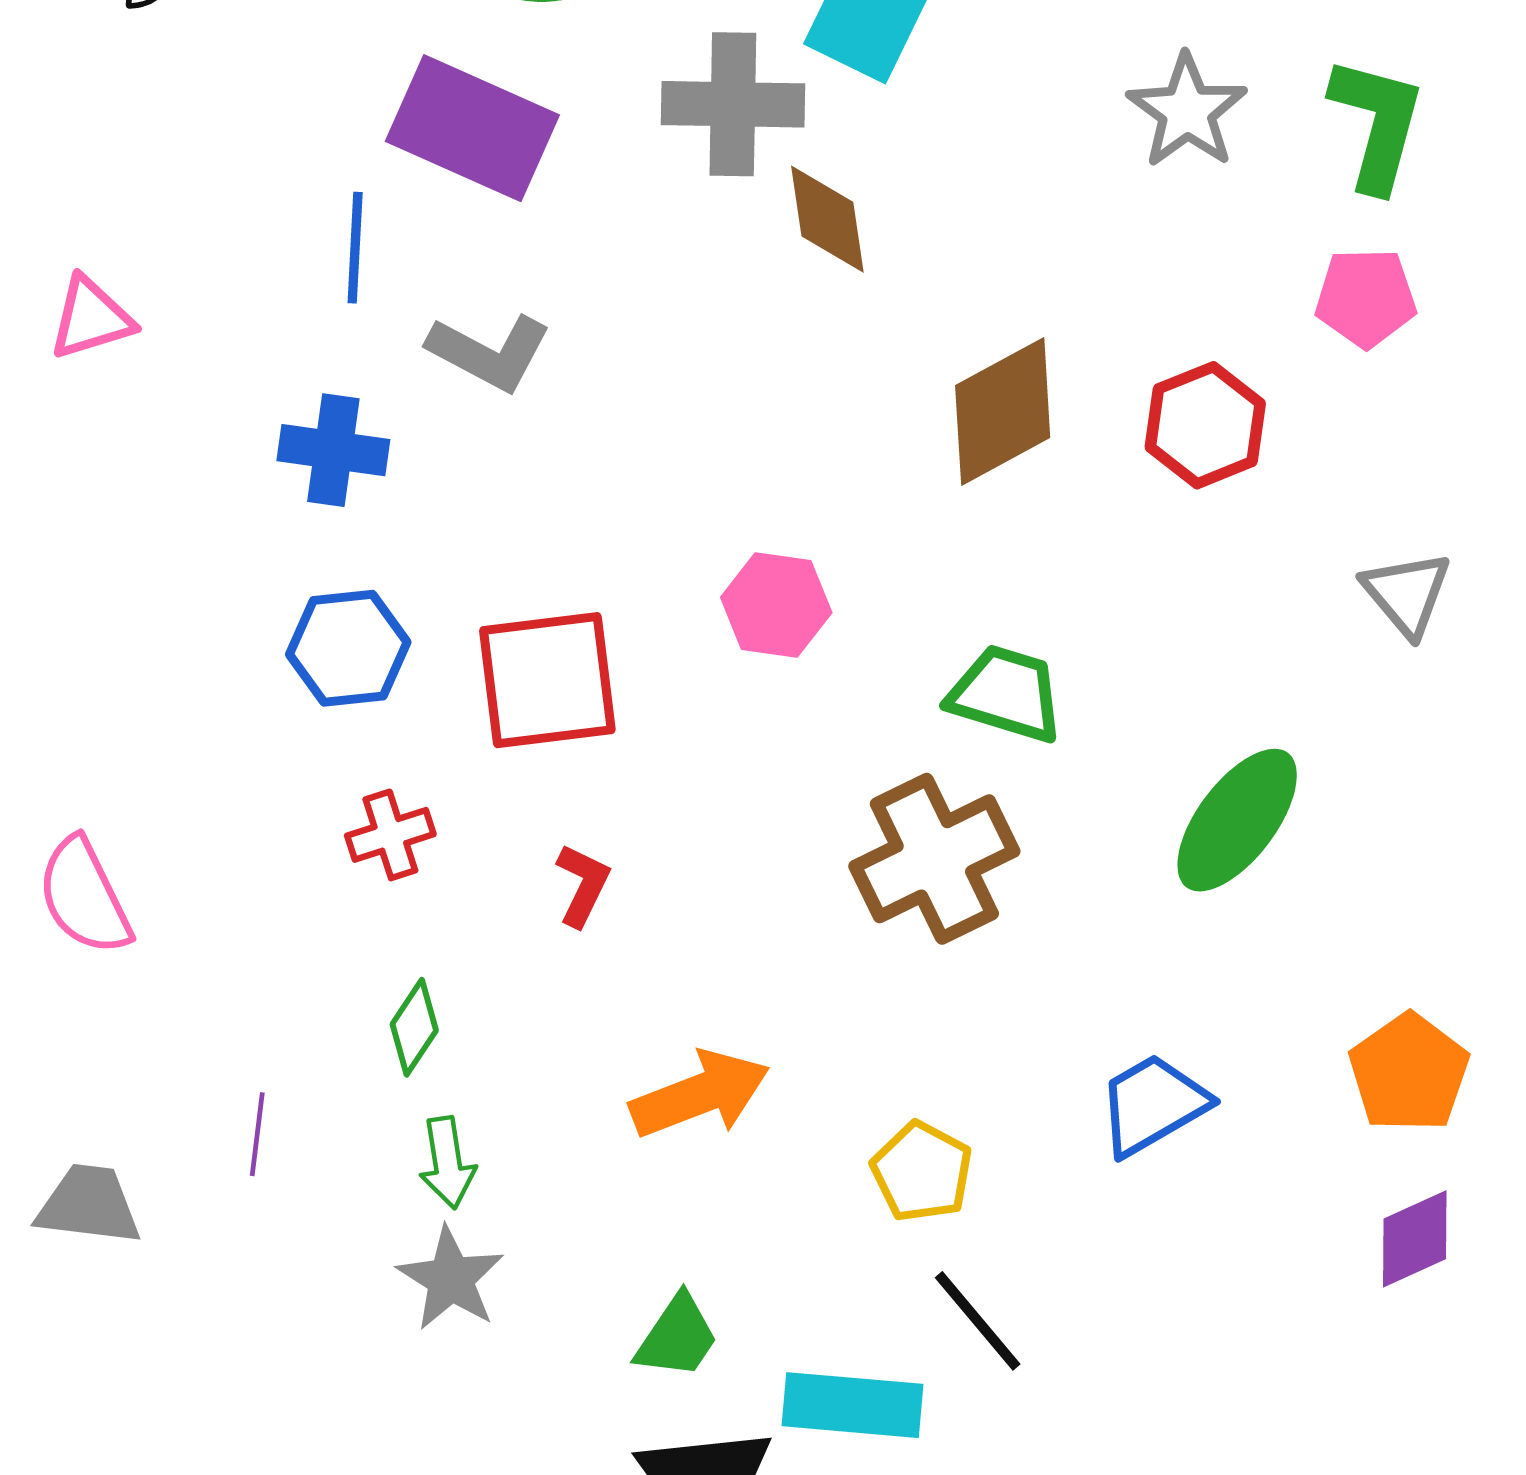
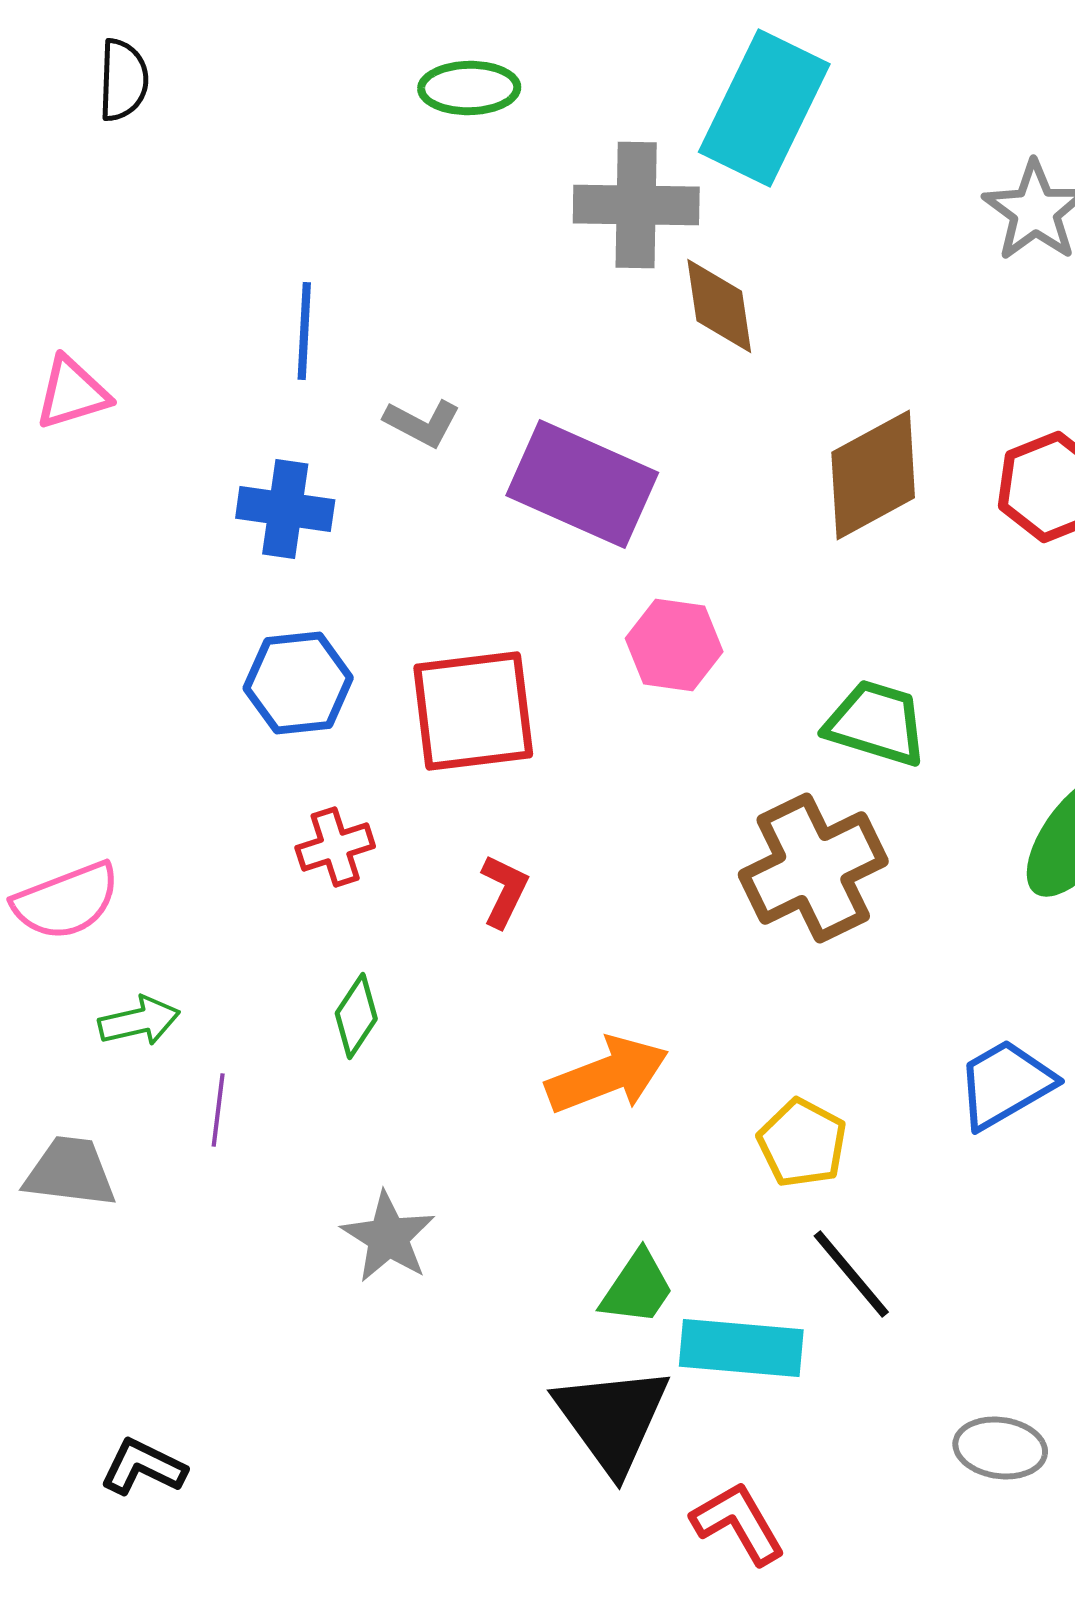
purple rectangle: (472, 128) -> (582, 484), moved
gray L-shape: (489, 352) -> (422, 423), size x0.7
pink semicircle: (84, 896) -> (66, 901), turned -85
green arrow: (447, 1163) -> (139, 1021), moved, turned -94
green trapezoid: (677, 1337) -> (637, 1288), moved

